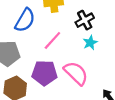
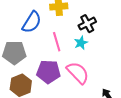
pink line: (52, 40) -> (57, 42), turned -60
cyan star: (90, 43) -> (81, 43), moved

